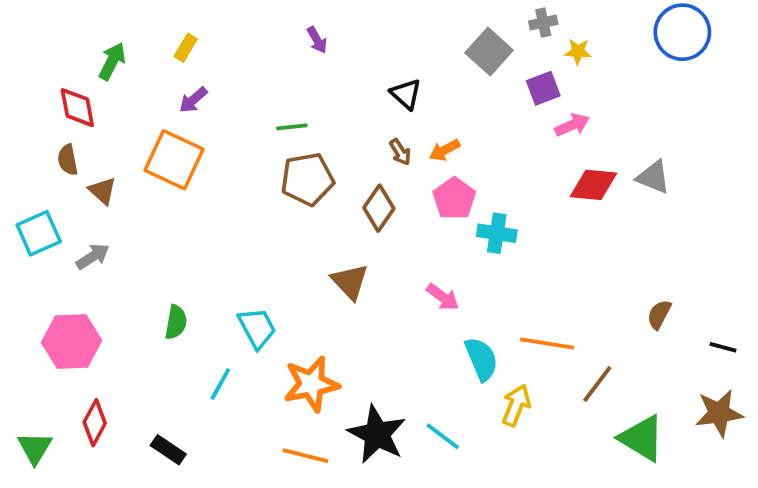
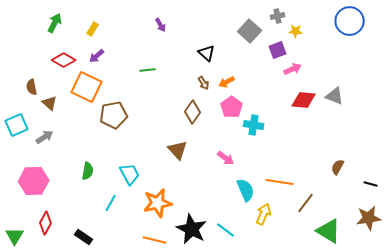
green arrow: (112, 61) -> (55, 23), moved
red diamond: (77, 108) -> (64, 60), moved, turned -50
brown pentagon: (307, 179) -> (114, 115), moved

